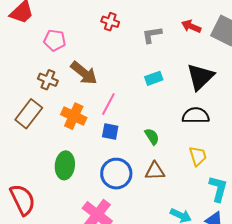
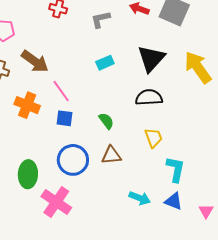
pink line: (108, 104) -> (61, 91), turned -60
green ellipse: (65, 165) -> (28, 174), moved

